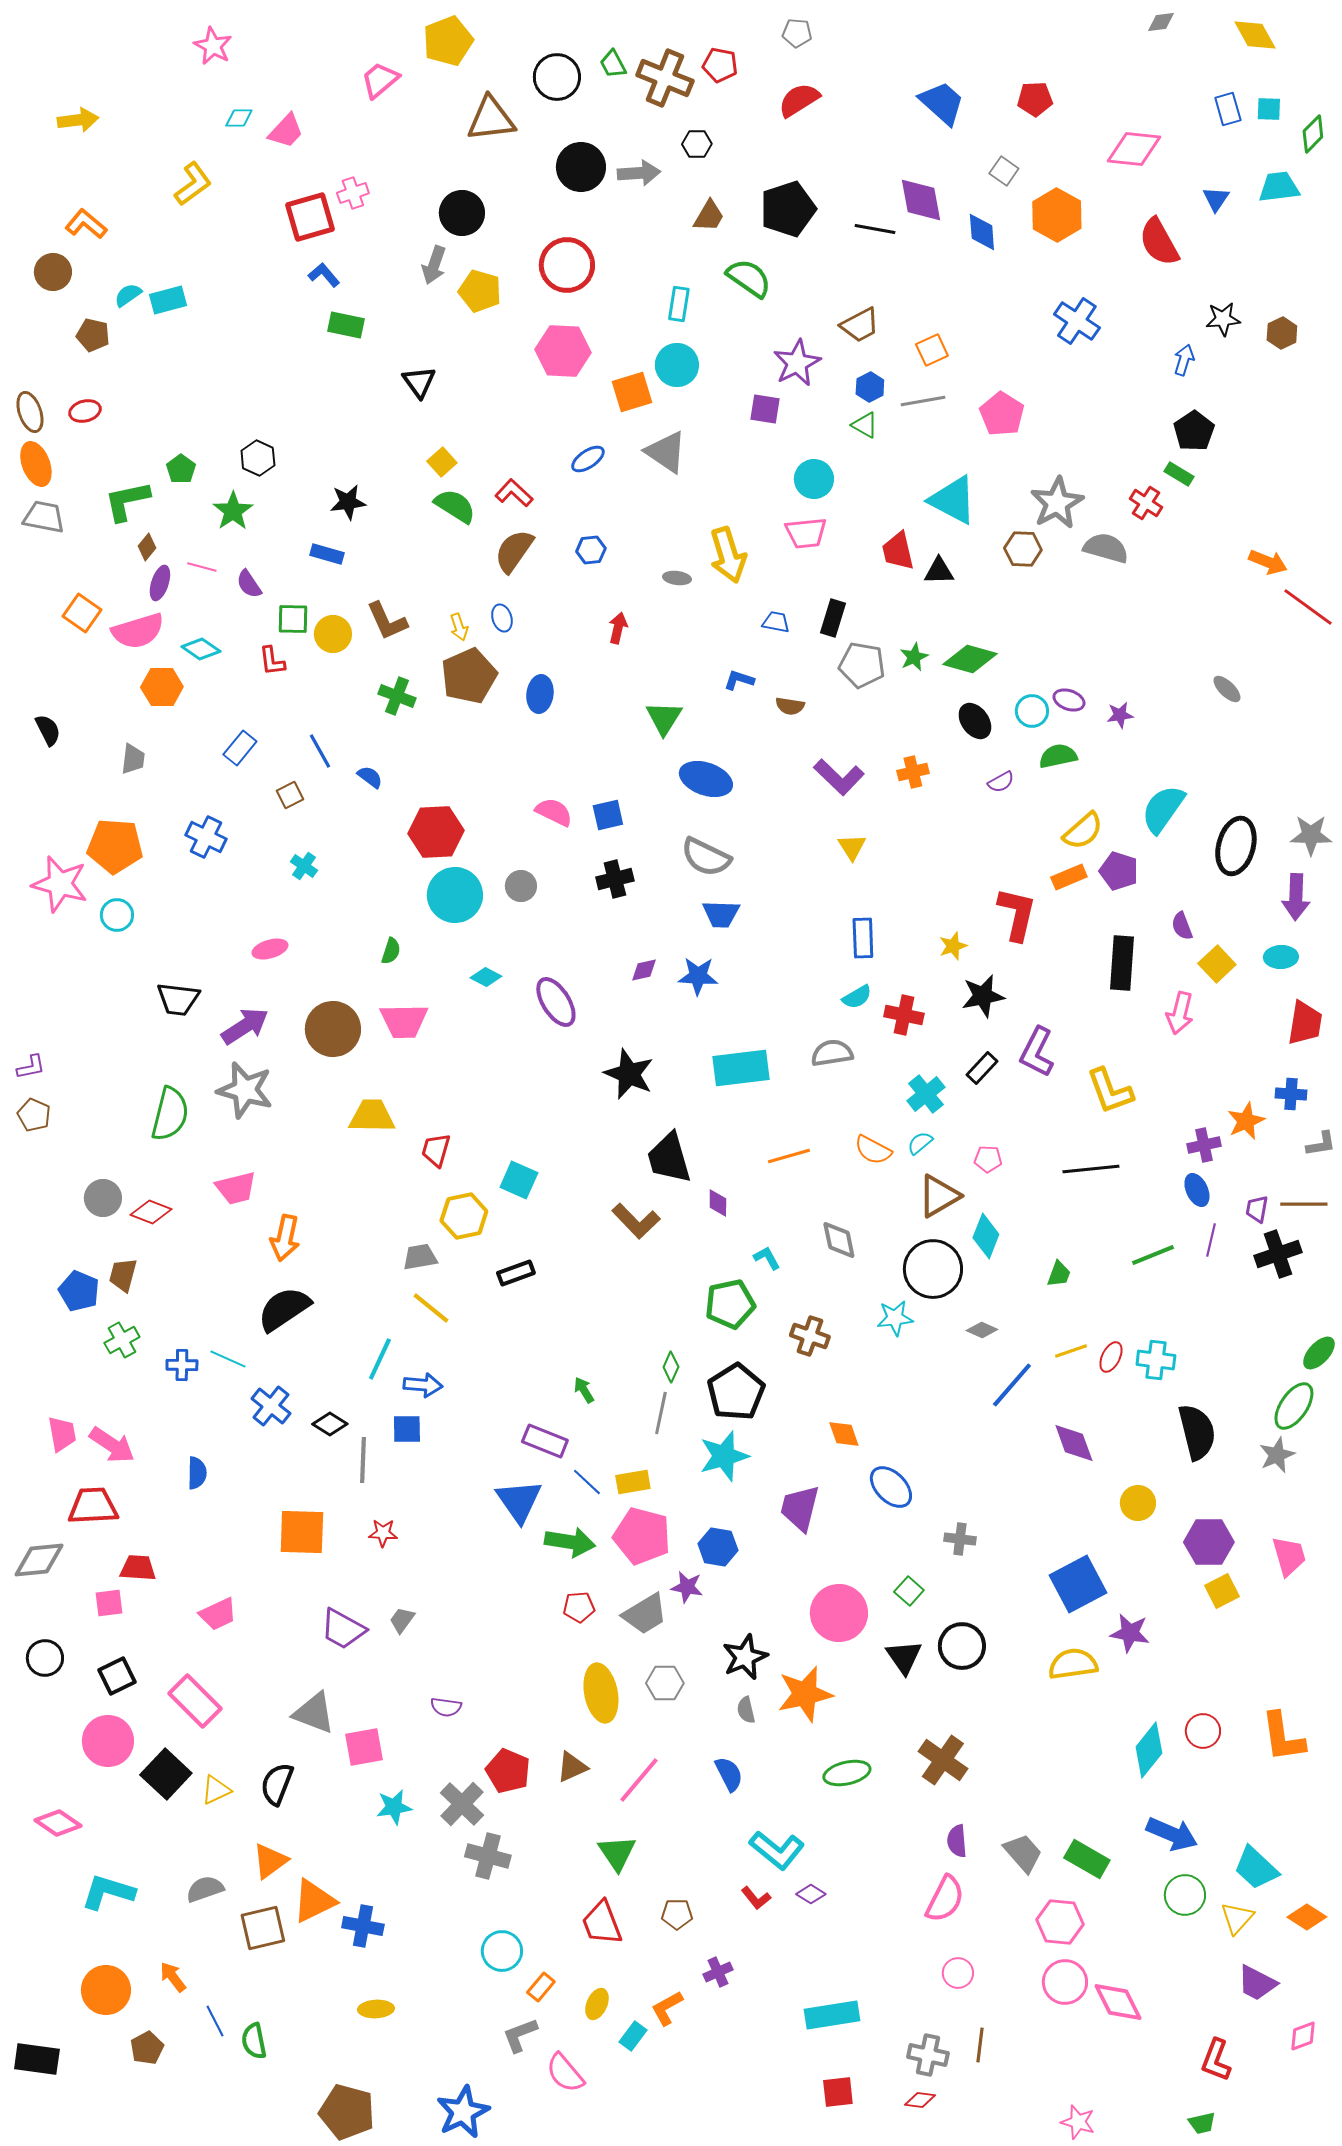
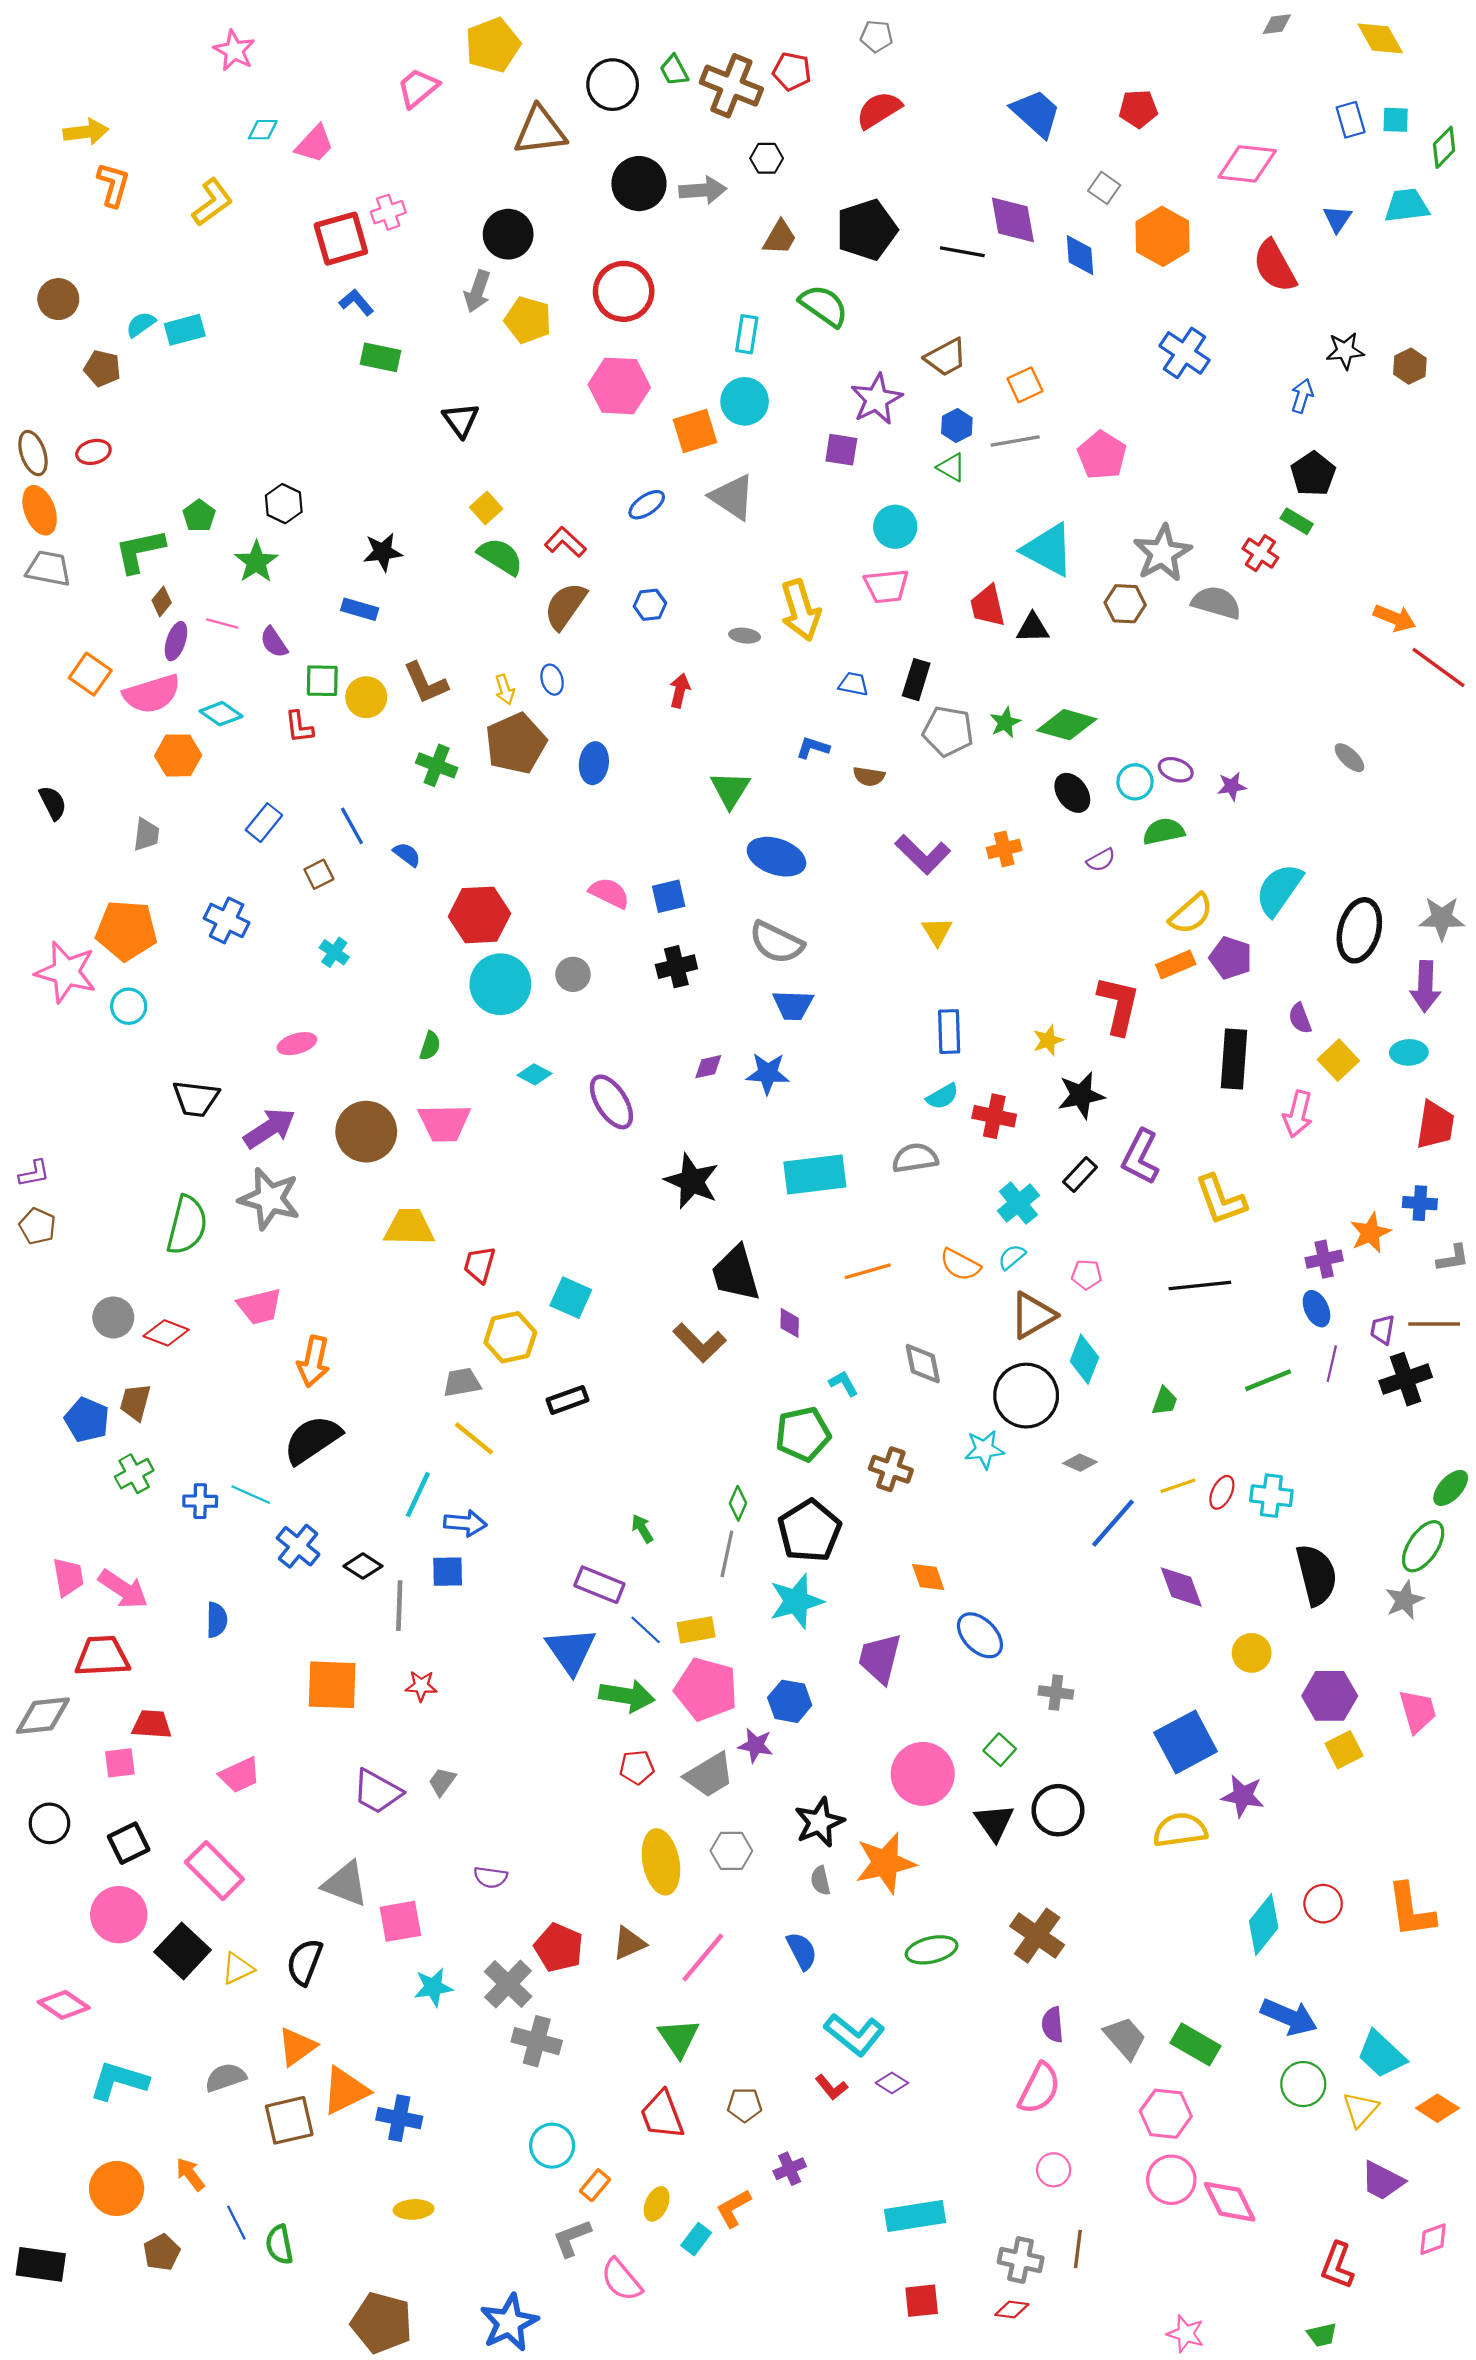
orange L-shape: (86, 224) -> (113, 185), moved, turned 66

